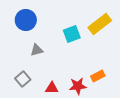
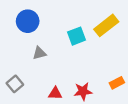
orange rectangle: (98, 76) -> (117, 83), moved
gray square: (23, 79) -> (15, 84), moved

